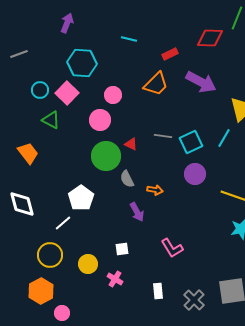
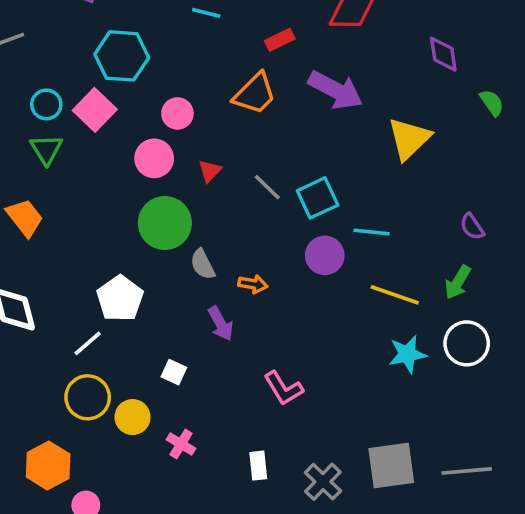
green triangle: (51, 120) -> (46, 149), moved, turned 30
gray line: (163, 136) -> (267, 187), turned 36
cyan line: (224, 138) -> (371, 232), moved, turned 66
red triangle: (131, 144) -> (210, 171), moved, turned 48
white square: (122, 249) -> (174, 372), moved, turned 32
yellow circle: (50, 255) -> (88, 397), moved

